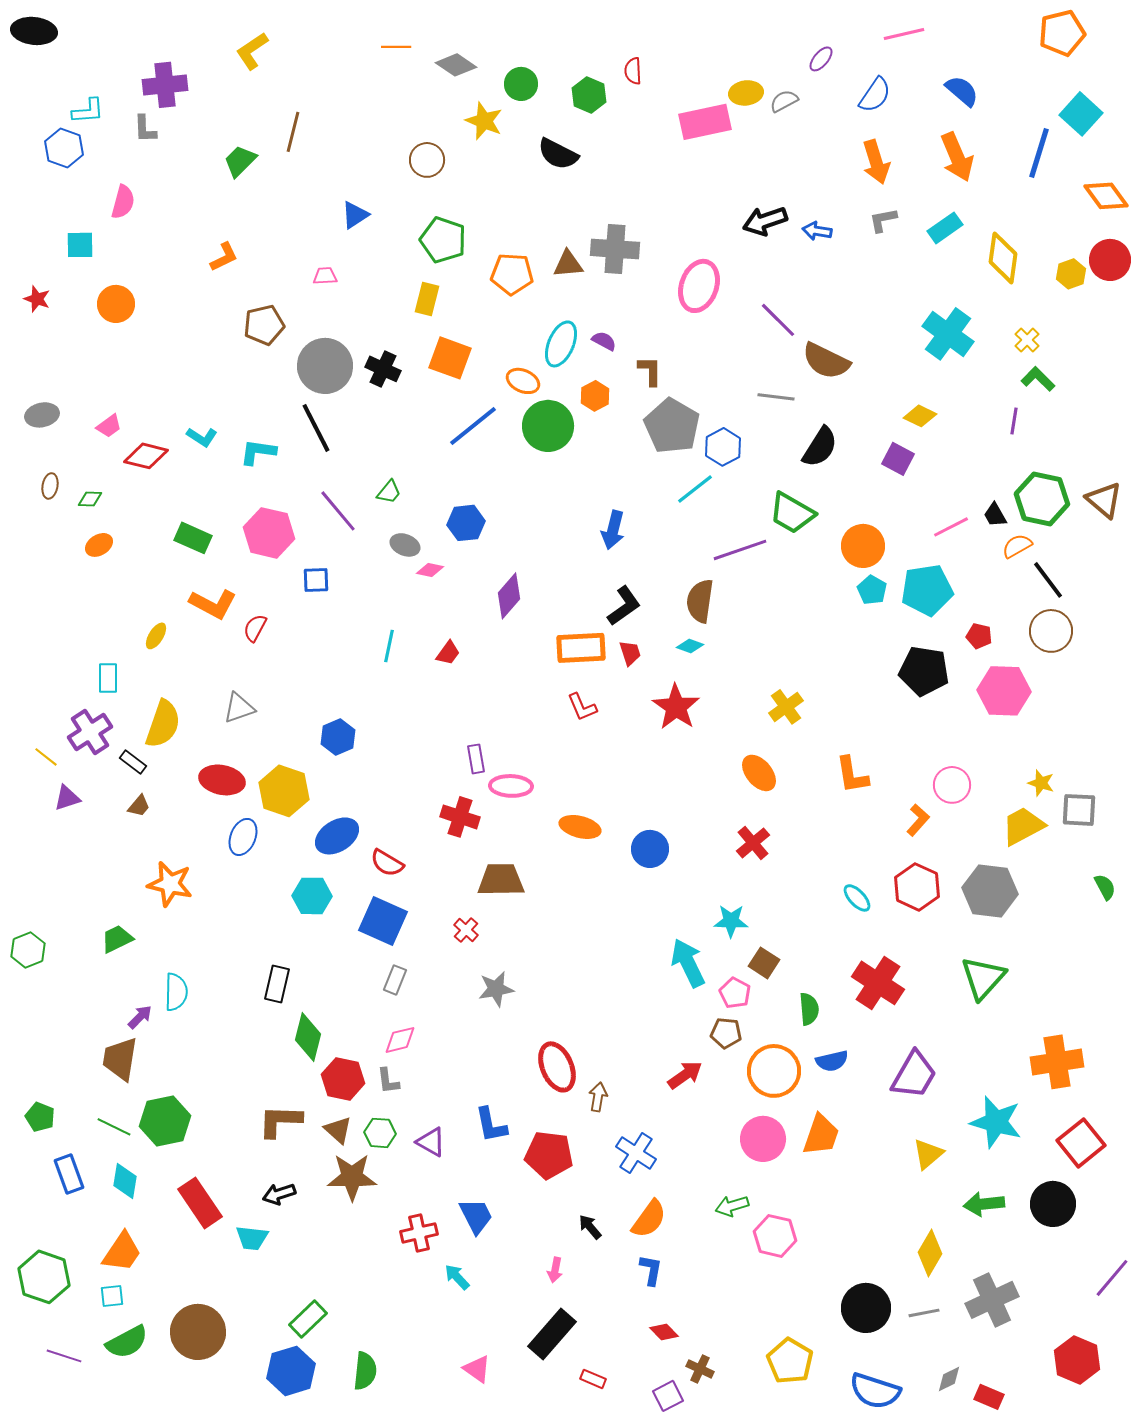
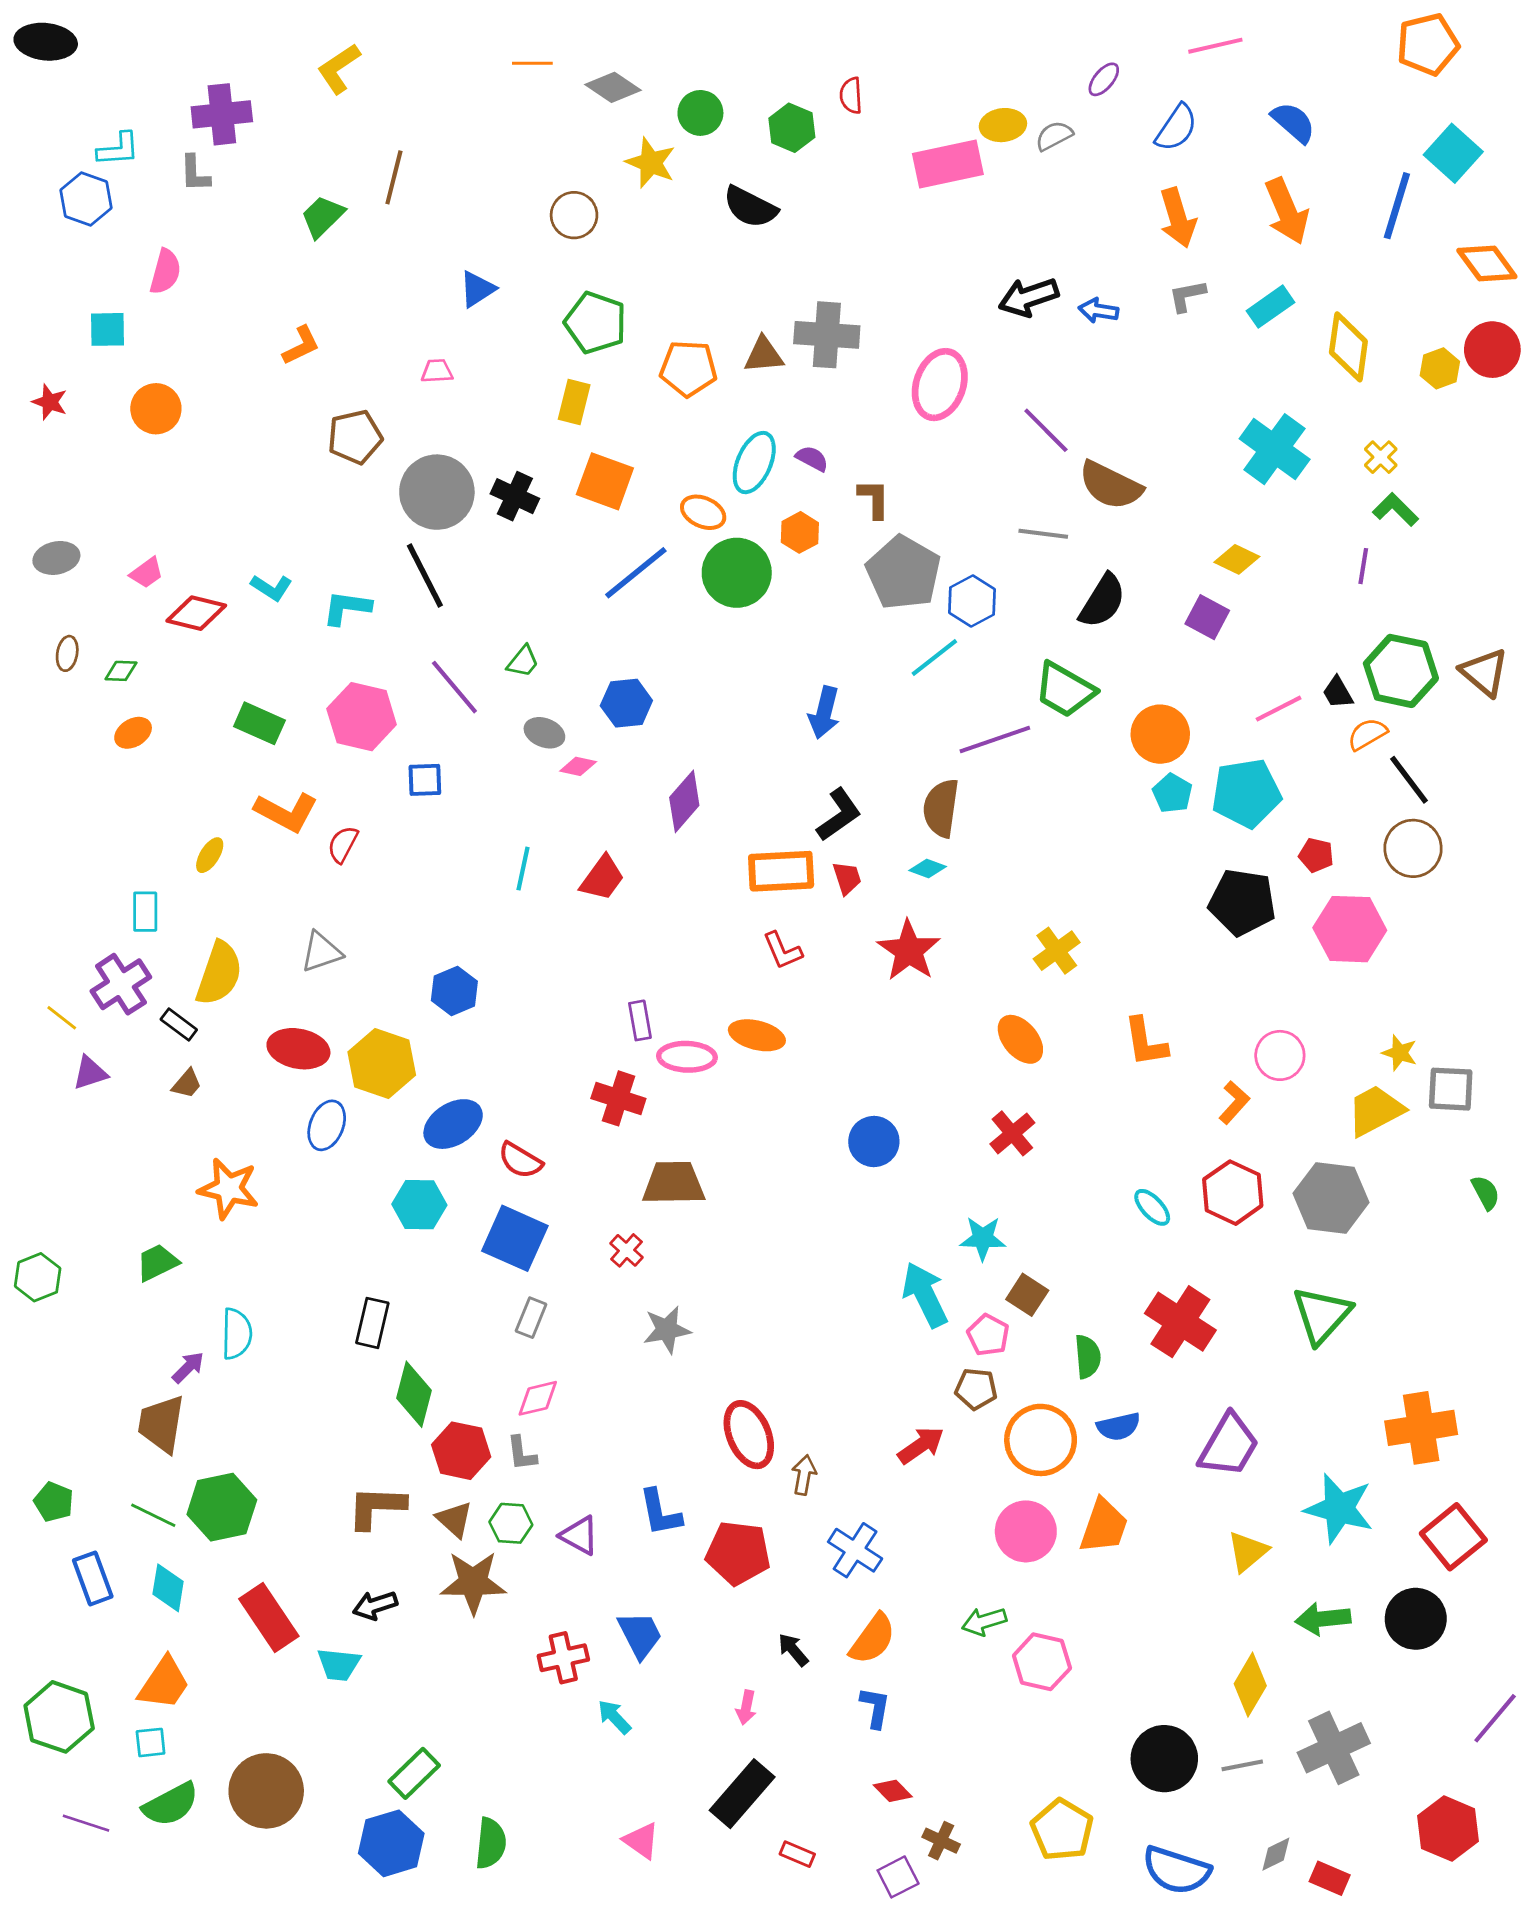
red trapezoid: (448, 653) -> (602, 878), size x1.4
orange ellipse: (580, 827) -> (757, 1035), moved

